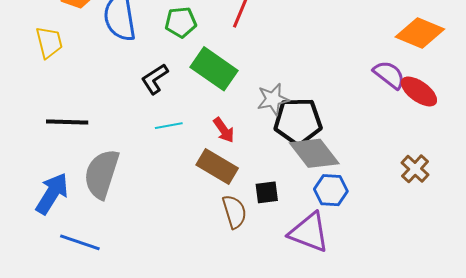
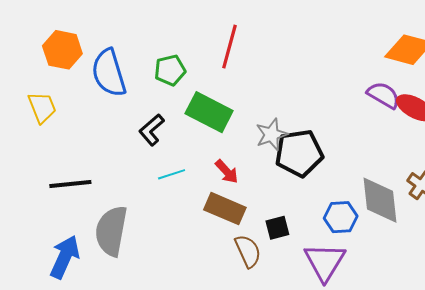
gray diamond: (314, 153) -> (380, 200), moved, turned 39
purple triangle: (309, 232) -> (325, 262), turned 48

